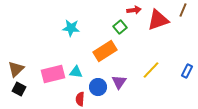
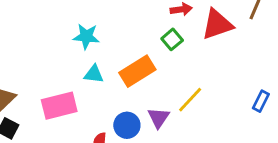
green square: (120, 27) -> (172, 39), moved
yellow line: (151, 70) -> (190, 100), moved
cyan triangle: (76, 72) -> (94, 74), moved

